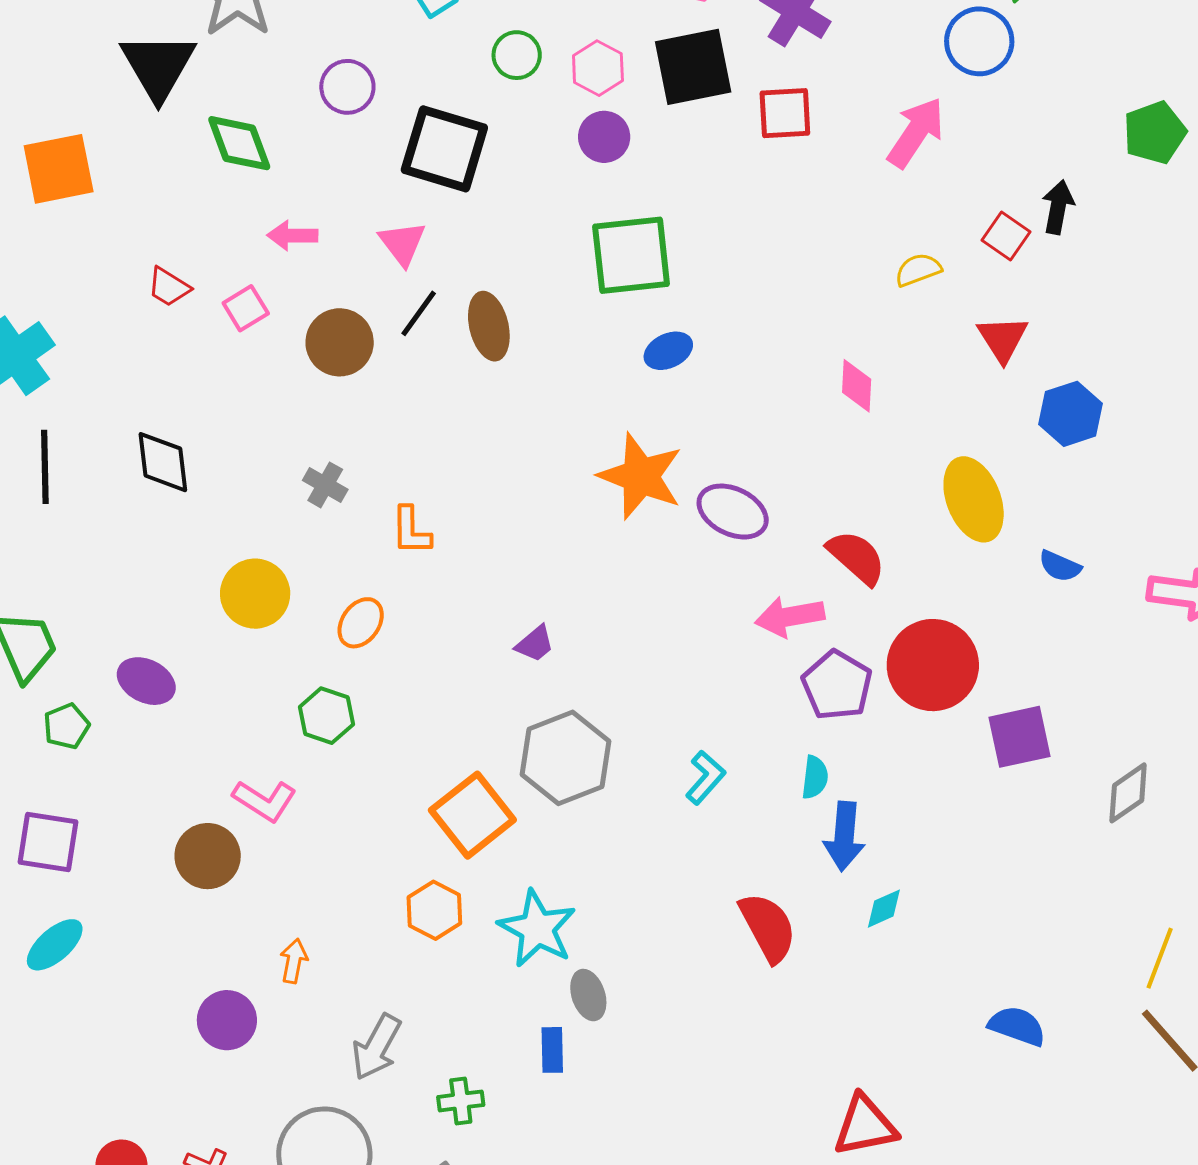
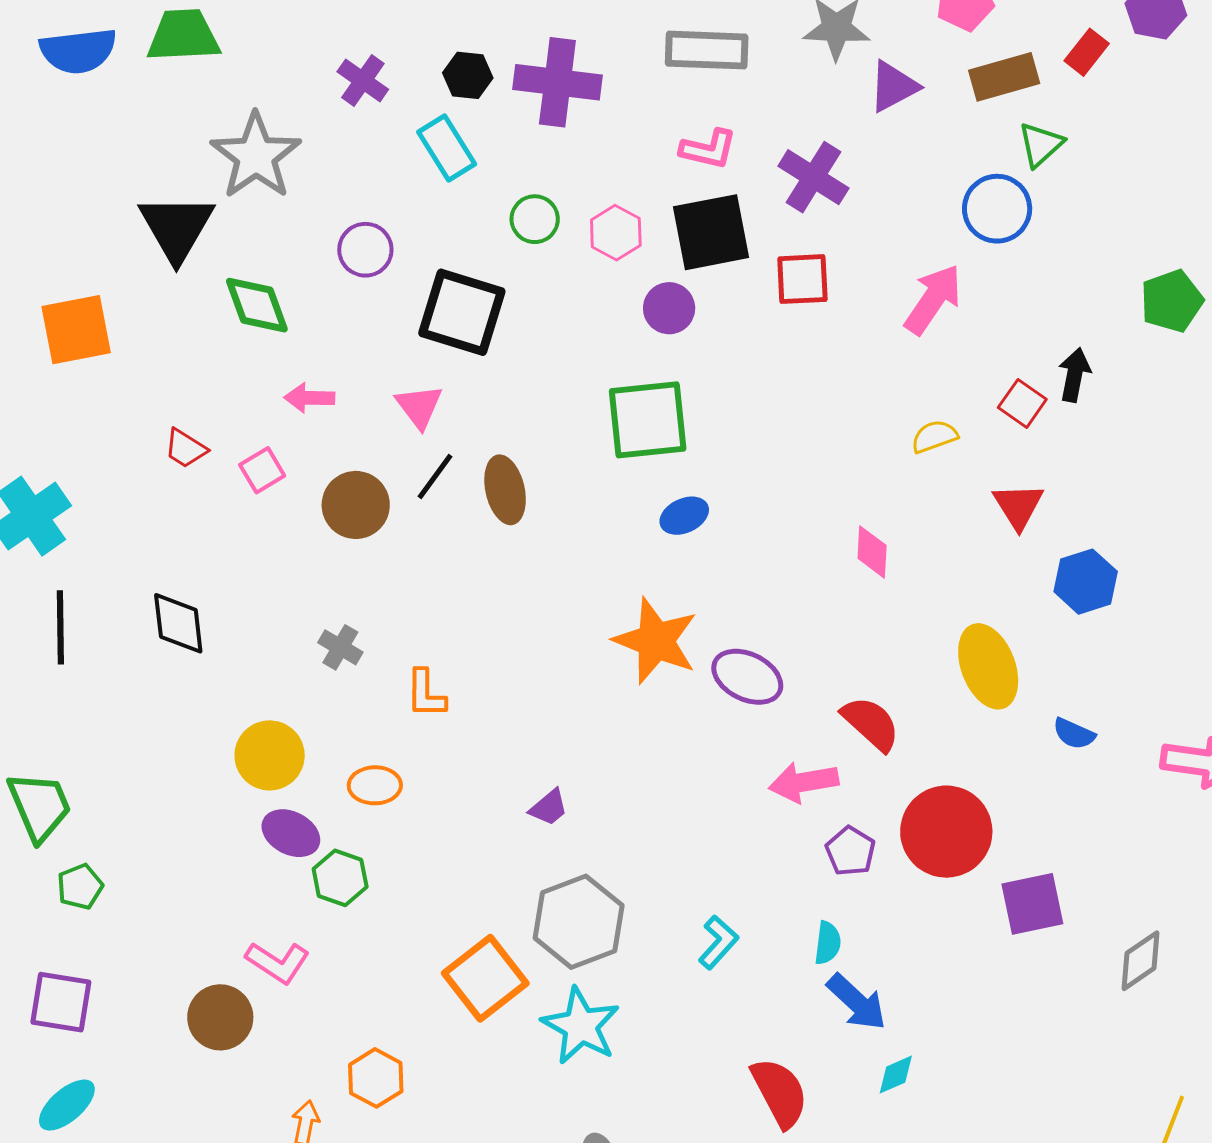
purple circle: (604, 137) -> (669, 308), moved
orange ellipse: (361, 623) -> (375, 785), turned 54
purple ellipse: (146, 681) -> (291, 833), moved
purple pentagon: (837, 685) -> (850, 851), size x0.7
blue arrow: (844, 836) -> (857, 1002), turned -52
orange hexagon: (434, 910) -> (376, 1078), moved
cyan star: (537, 929) -> (581, 1026), moved

